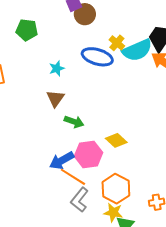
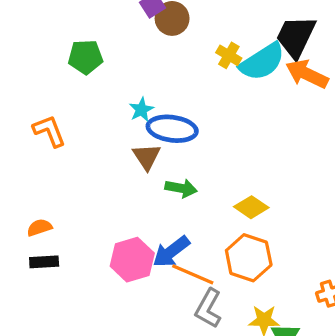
blue ellipse: (97, 57) -> (172, 129), moved
pink hexagon: (88, 154) -> (132, 260), moved
orange hexagon: (116, 189) -> (249, 258), moved

